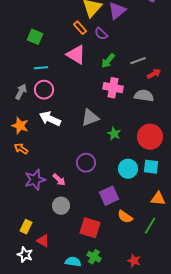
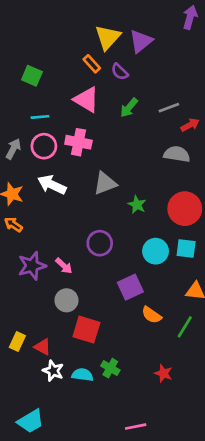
pink cross: (113, 88) -> (78, 142), moved
yellow rectangle: (26, 227) -> (17, 342), moved
red square: (90, 228) -> (86, 330), moved
white star: (25, 255) -> (53, 371), moved

